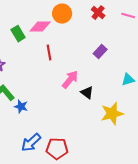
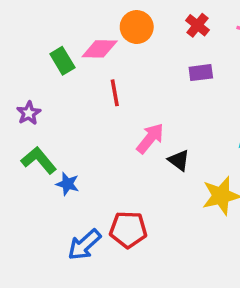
purple rectangle: (100, 52) -> (201, 73), moved, turned 40
red pentagon: (57, 149) -> (128, 230), moved

